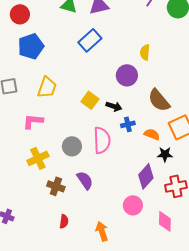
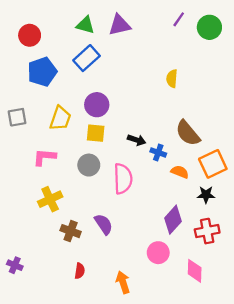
blue rectangle: (90, 40) -> (86, 58), moved
purple circle: (127, 75) -> (97, 105), moved
yellow square: (90, 100) -> (96, 133), moved, turned -30
blue cross: (128, 124) -> (158, 153), moved, turned 32
gray circle: (72, 146) -> (89, 165), moved
black star: (165, 154) -> (206, 195), moved

